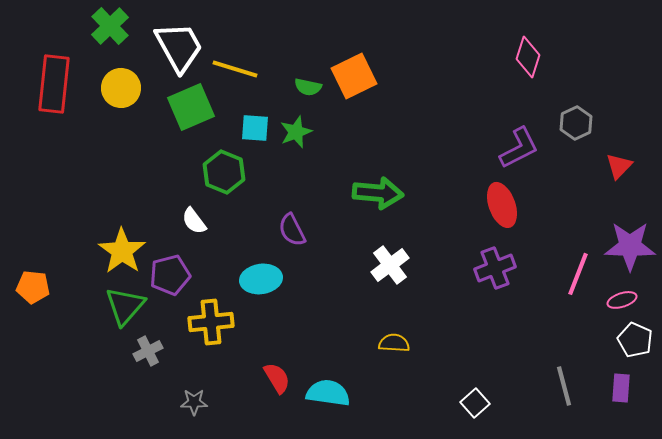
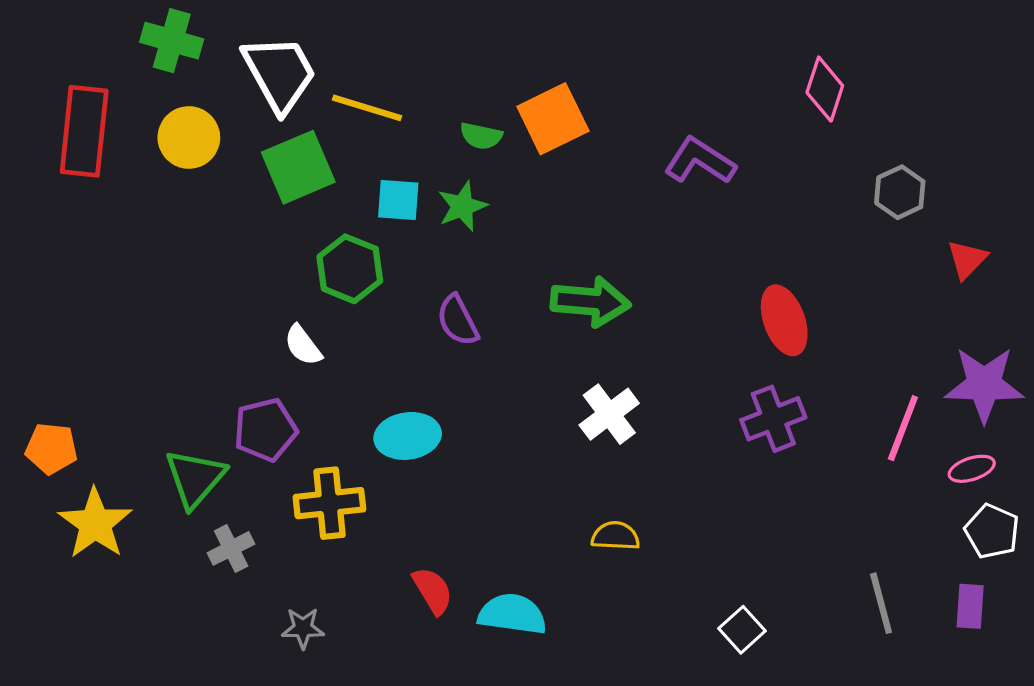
green cross: (110, 26) -> (172, 41), turned -30
purple L-shape: (519, 148) -> (700, 161), moved, turned -120
purple semicircle: (292, 230) -> (458, 320), moved
yellow star: (122, 251) -> (95, 523), moved

